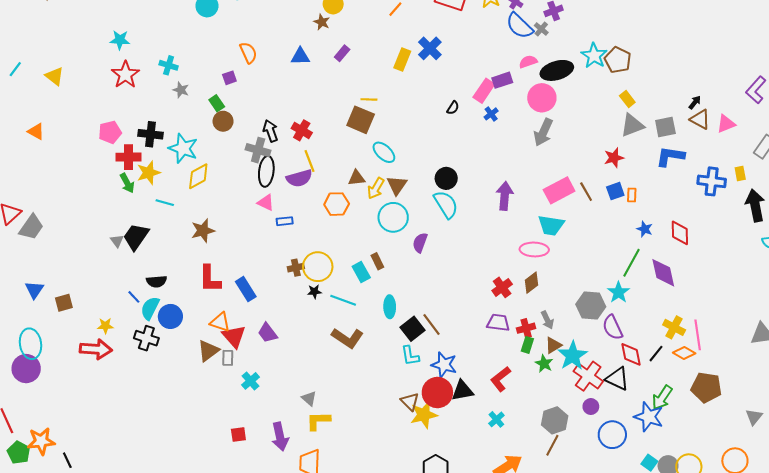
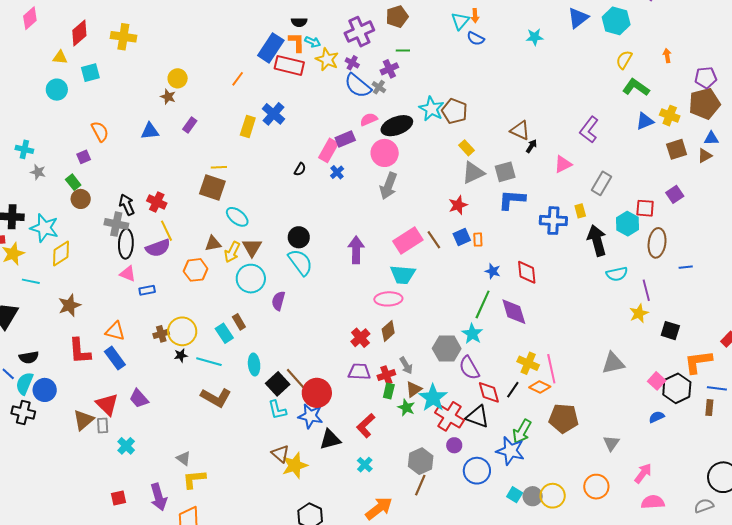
brown triangle: (700, 119) -> (520, 130), moved
orange triangle: (220, 322) -> (115, 331), moved
red circle: (437, 392) -> (317, 393), moved

